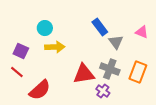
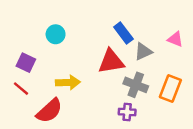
gray triangle: (116, 42) -> (143, 52), turned 42
yellow arrow: (55, 47) -> (68, 82), moved
red triangle: (84, 74) -> (111, 61), moved
purple cross: (103, 91) -> (127, 112), turned -32

